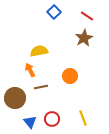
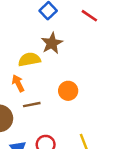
brown star: (84, 38) -> (52, 43), moved

